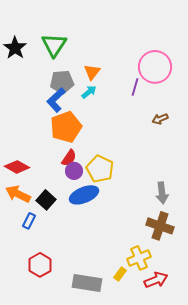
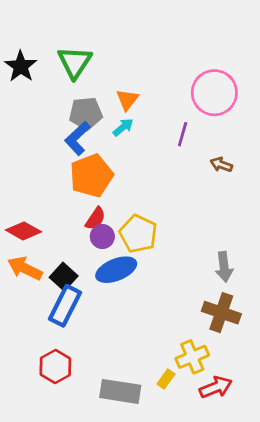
purple line: (135, 87) -> (183, 134), moved
brown arrow: (160, 119) -> (221, 165), turned 42
blue rectangle: (29, 221) -> (65, 306), moved, size x1.8

